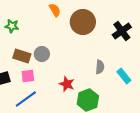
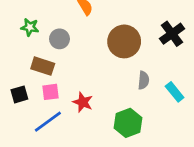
brown circle: (83, 22) -> (124, 41), moved
gray circle: (42, 54) -> (59, 39), moved
red star: (67, 84) -> (83, 102), moved

